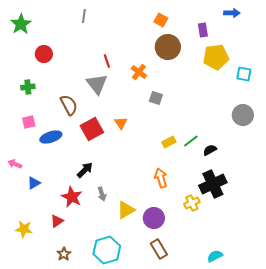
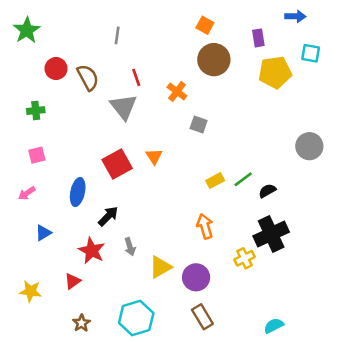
gray line: (84, 16) -> (117, 35), moved
cyan square: (244, 74) -> (311, 53), moved
brown semicircle: (69, 105) -> (88, 77), moved
blue ellipse: (51, 137) -> (78, 192), moved, turned -60
pink arrow: (15, 164) -> (27, 193), moved, turned -56

